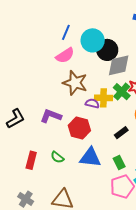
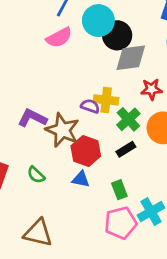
brown star: (75, 83) -> (62, 130), moved
green cross: (122, 92) -> (128, 119), moved
red hexagon: (79, 128) -> (86, 151), moved
blue triangle: (90, 157) -> (81, 179), size x0.6

